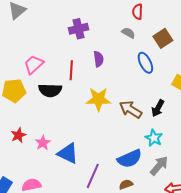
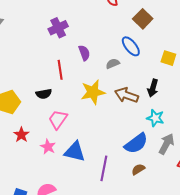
gray semicircle: (128, 33) -> (113, 64), moved, turned -40
pink trapezoid: (34, 64) -> (58, 119), moved
black semicircle: (50, 90) -> (44, 94), size x0.7
red star: (18, 135) -> (21, 135), moved

